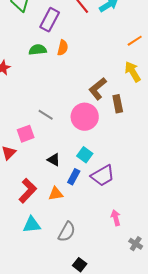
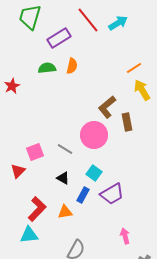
purple rectangle: (50, 20) -> (59, 38), turned 30
orange line: (135, 41) -> (134, 68), moved
gray line: (46, 115) -> (65, 149), moved
cyan triangle: (32, 225) -> (29, 235), moved

